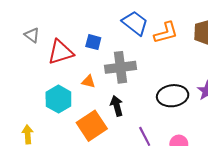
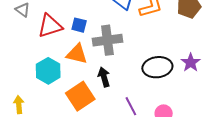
blue square: (93, 42) -> (79, 25), moved
orange triangle: (88, 82) -> (77, 54), size x1.6

